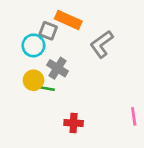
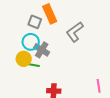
orange rectangle: (68, 20) -> (50, 14), turned 42
cyan circle: (33, 45) -> (31, 42), moved

